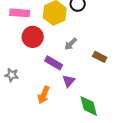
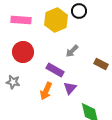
red circle: (33, 37) -> (23, 52), moved
orange arrow: (44, 95) -> (46, 91), moved

